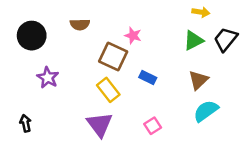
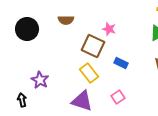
purple star: (48, 78) -> (40, 80), moved
purple triangle: (100, 124) -> (82, 101), turned -35
pink square: (153, 126) -> (118, 97), moved

